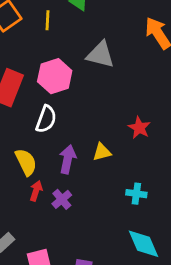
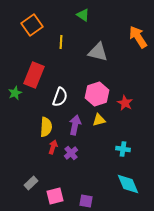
yellow line: (47, 20) -> (61, 42), moved
pink hexagon: (55, 76) -> (97, 94), moved
yellow semicircle: (26, 162) -> (46, 127), turned 30

